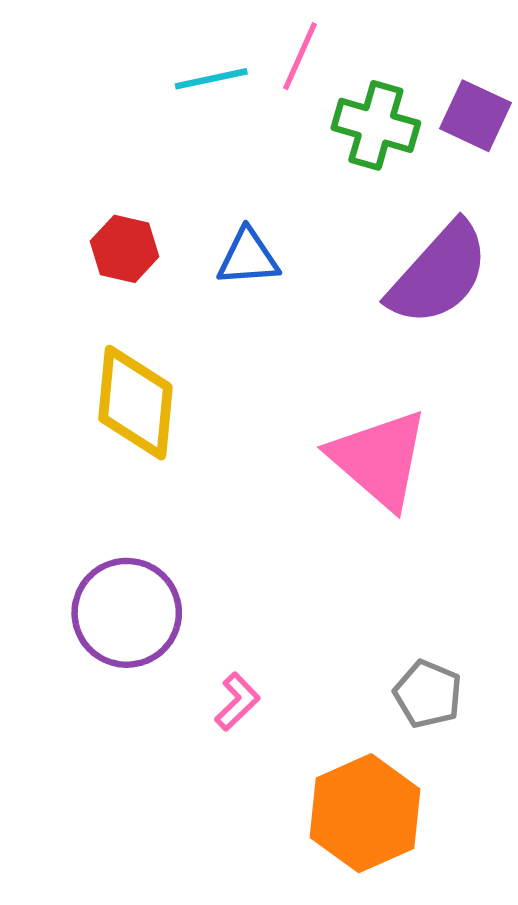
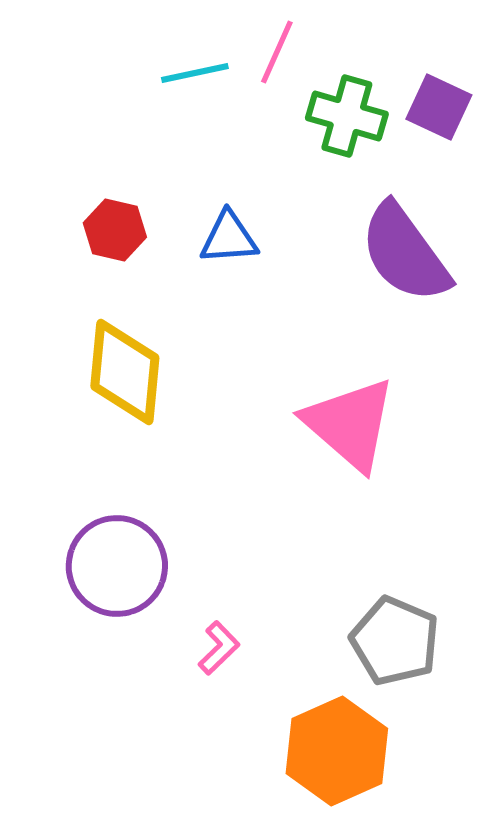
purple semicircle: (439, 274) -> (405, 253), turned 102
gray pentagon: (428, 694) -> (395, 641), size x1.4

